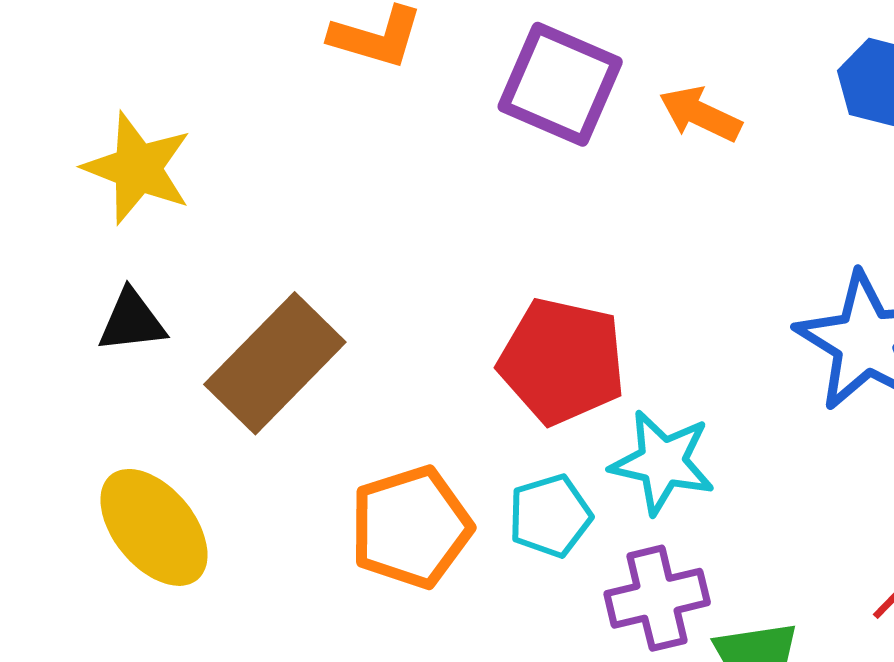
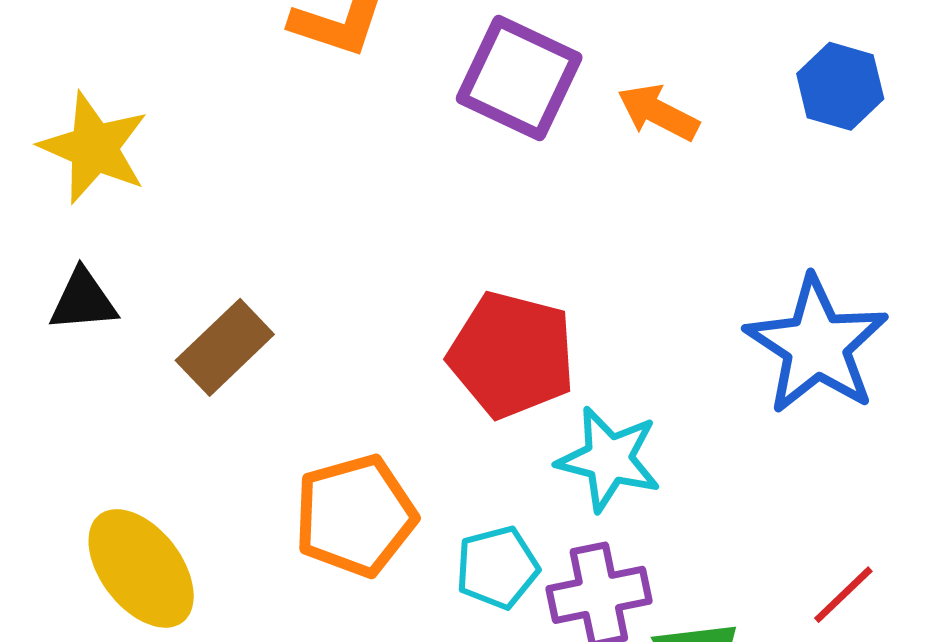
brown rectangle: (275, 363) -> (225, 347), size x0.7
cyan pentagon: (550, 516) -> (497, 568), moved
yellow ellipse: (154, 527) -> (141, 568), moved

